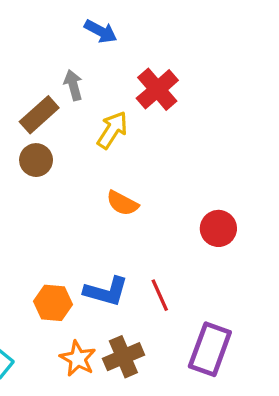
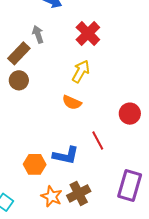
yellow arrow: (112, 130) -> (81, 71), moved
red line: (160, 295) -> (98, 140), moved

